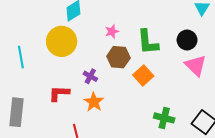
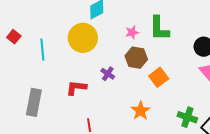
green L-shape: (148, 42) -> (159, 28), moved
orange star: (94, 102) -> (141, 111), moved
green cross: (164, 118) -> (187, 117), moved

